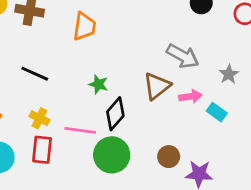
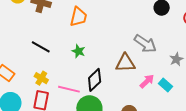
green star: (98, 84) -> (78, 51), moved
brown triangle: (157, 86) -> (125, 63), turned 30
pink arrow: (190, 96) -> (147, 81), moved, turned -42

